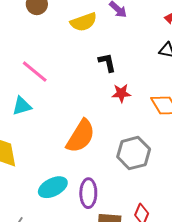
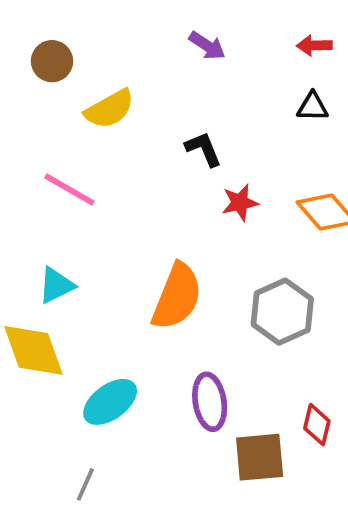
yellow semicircle: (84, 22) -> (110, 109), moved
cyan triangle: (22, 106) -> (56, 285), moved
cyan ellipse: (53, 187) -> (110, 402), moved

